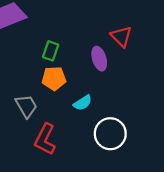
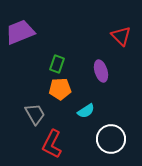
red triangle: (121, 36) -> (121, 36), moved

